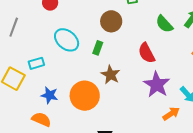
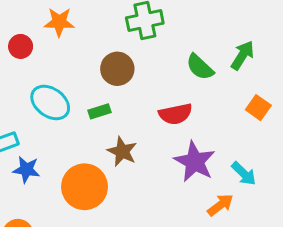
green rectangle: (98, 48) -> (99, 111), turned 56
red semicircle: (147, 53) -> (176, 114), turned -70
blue star: (49, 95) -> (26, 170), moved

